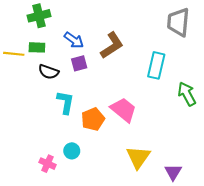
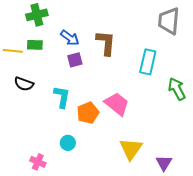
brown L-shape: (112, 45) -> (106, 43), turned -52
black semicircle: (49, 72) -> (24, 84), moved
pink cross: (47, 164) -> (38, 162), moved

